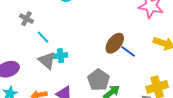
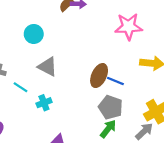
gray triangle: (47, 60) -> (48, 67), moved
gray pentagon: (99, 80) -> (110, 107), moved

